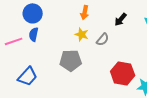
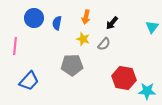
black arrow: (121, 19) -> (112, 23), moved
blue semicircle: (34, 34) -> (57, 23), moved
pink line: (14, 41) -> (15, 46), turned -66

